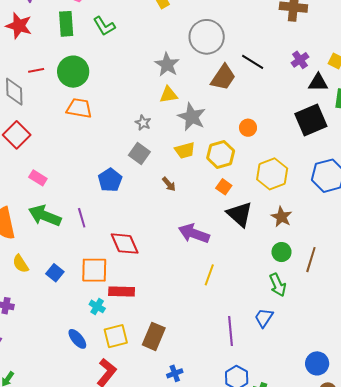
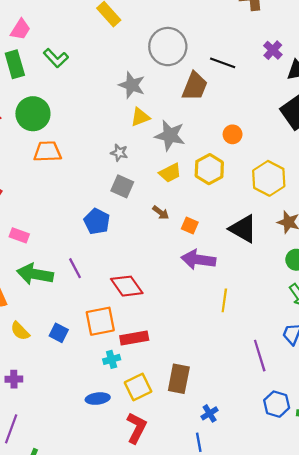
orange square: (224, 187) -> (190, 225), moved
cyan cross: (97, 306) -> (112, 359), turned -35
blue ellipse: (77, 339) -> (98, 399), turned -45

